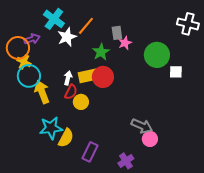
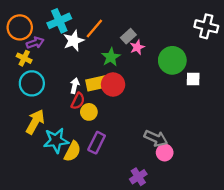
cyan cross: (54, 19) -> (59, 21), turned 30
gray rectangle: (117, 33) -> (128, 36), turned 56
orange circle: (18, 48) -> (20, 27), moved
yellow cross: (24, 62) -> (24, 58), moved
yellow arrow: (42, 92) -> (35, 122), moved, turned 50
purple rectangle: (90, 152) -> (97, 143), moved

